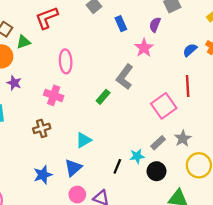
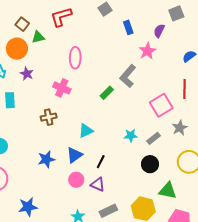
gray star: (183, 138) -> (180, 128), moved
cyan star: (137, 156) -> (131, 135), moved
black line: (117, 166) -> (101, 162), moved

